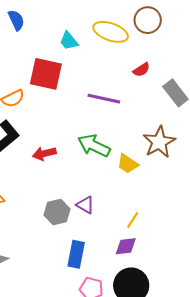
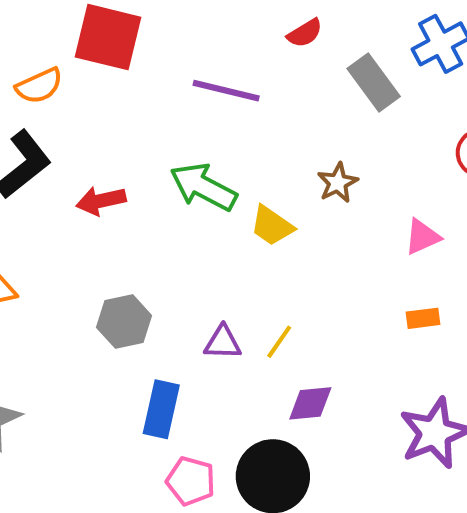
brown star: (159, 142) -> (338, 183), size x0.6
purple triangle: (85, 205) -> (223, 343), moved, turned -30
purple diamond: (126, 246) -> (310, 403), moved

